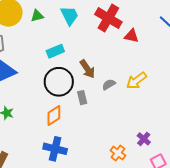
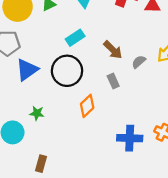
black circle: (59, 82) -> (67, 71), moved
blue cross: (55, 149) -> (130, 138), moved

